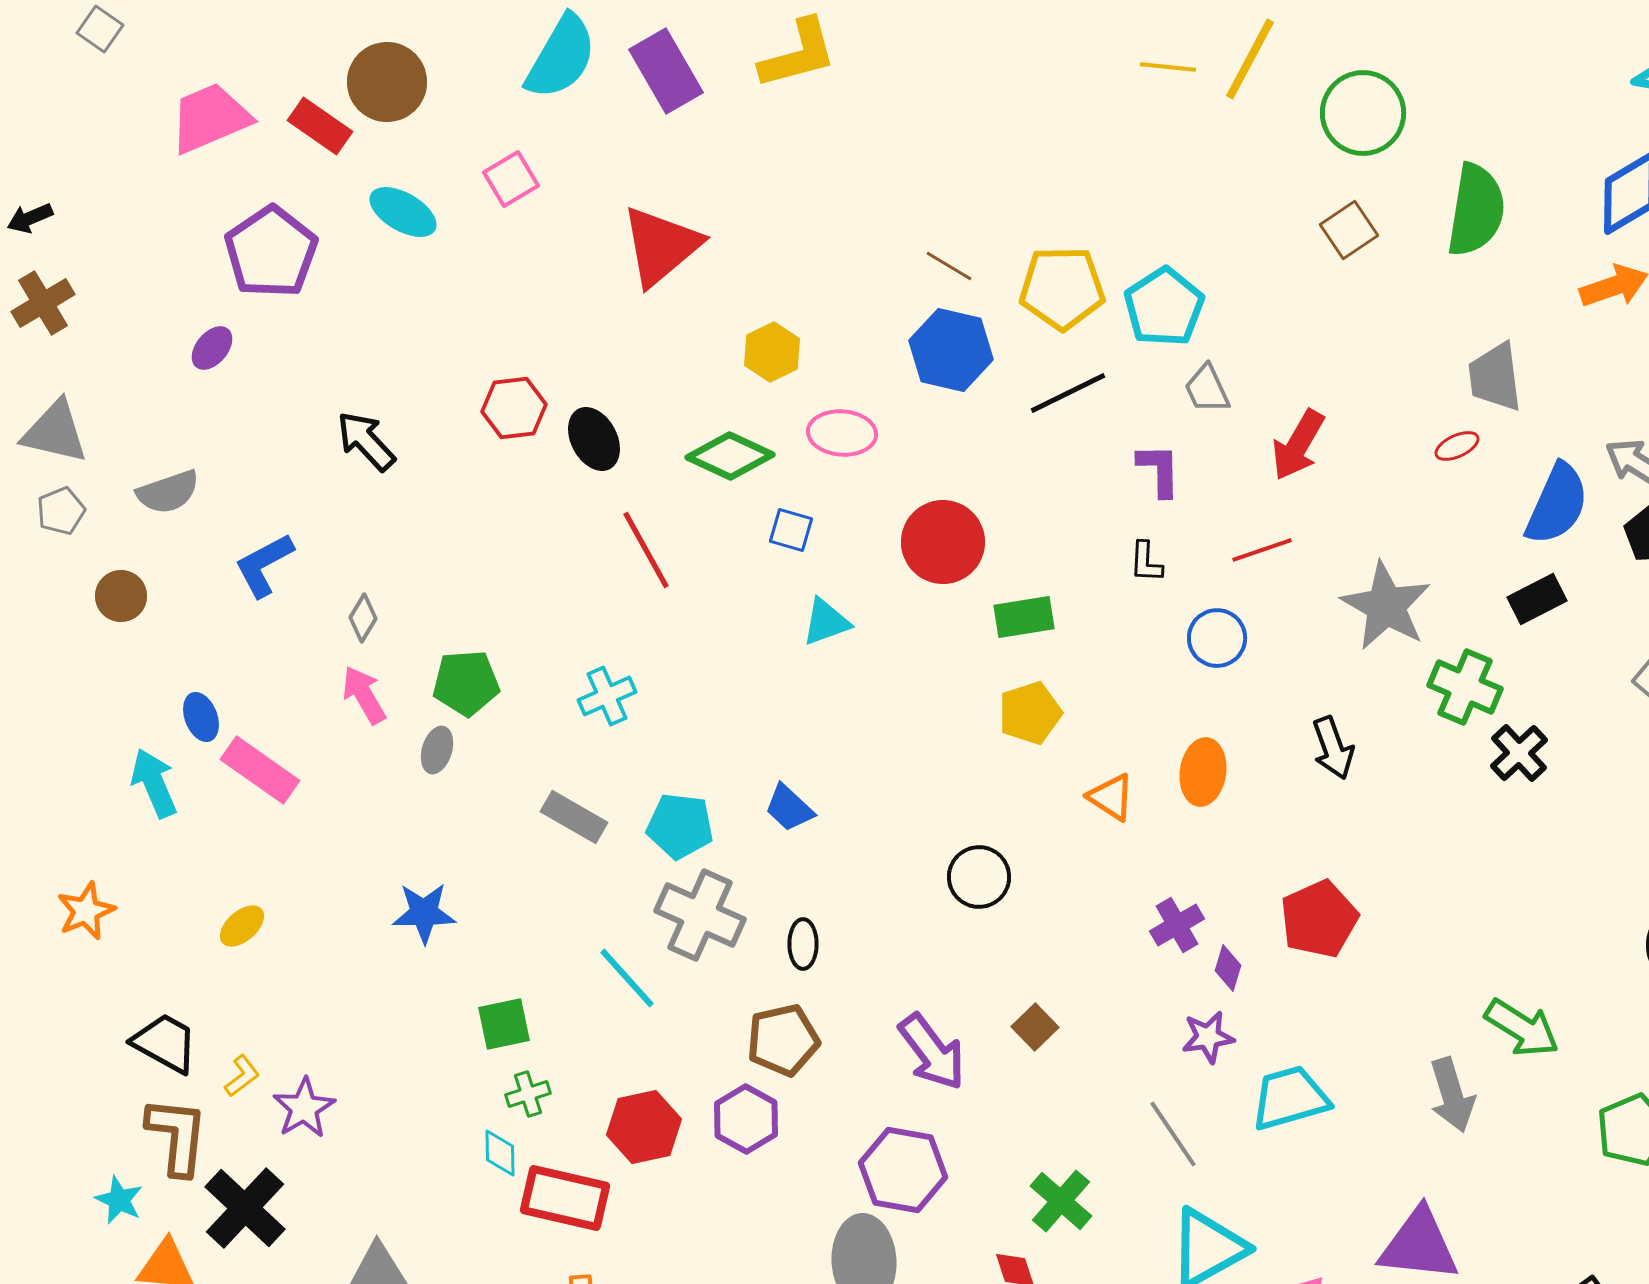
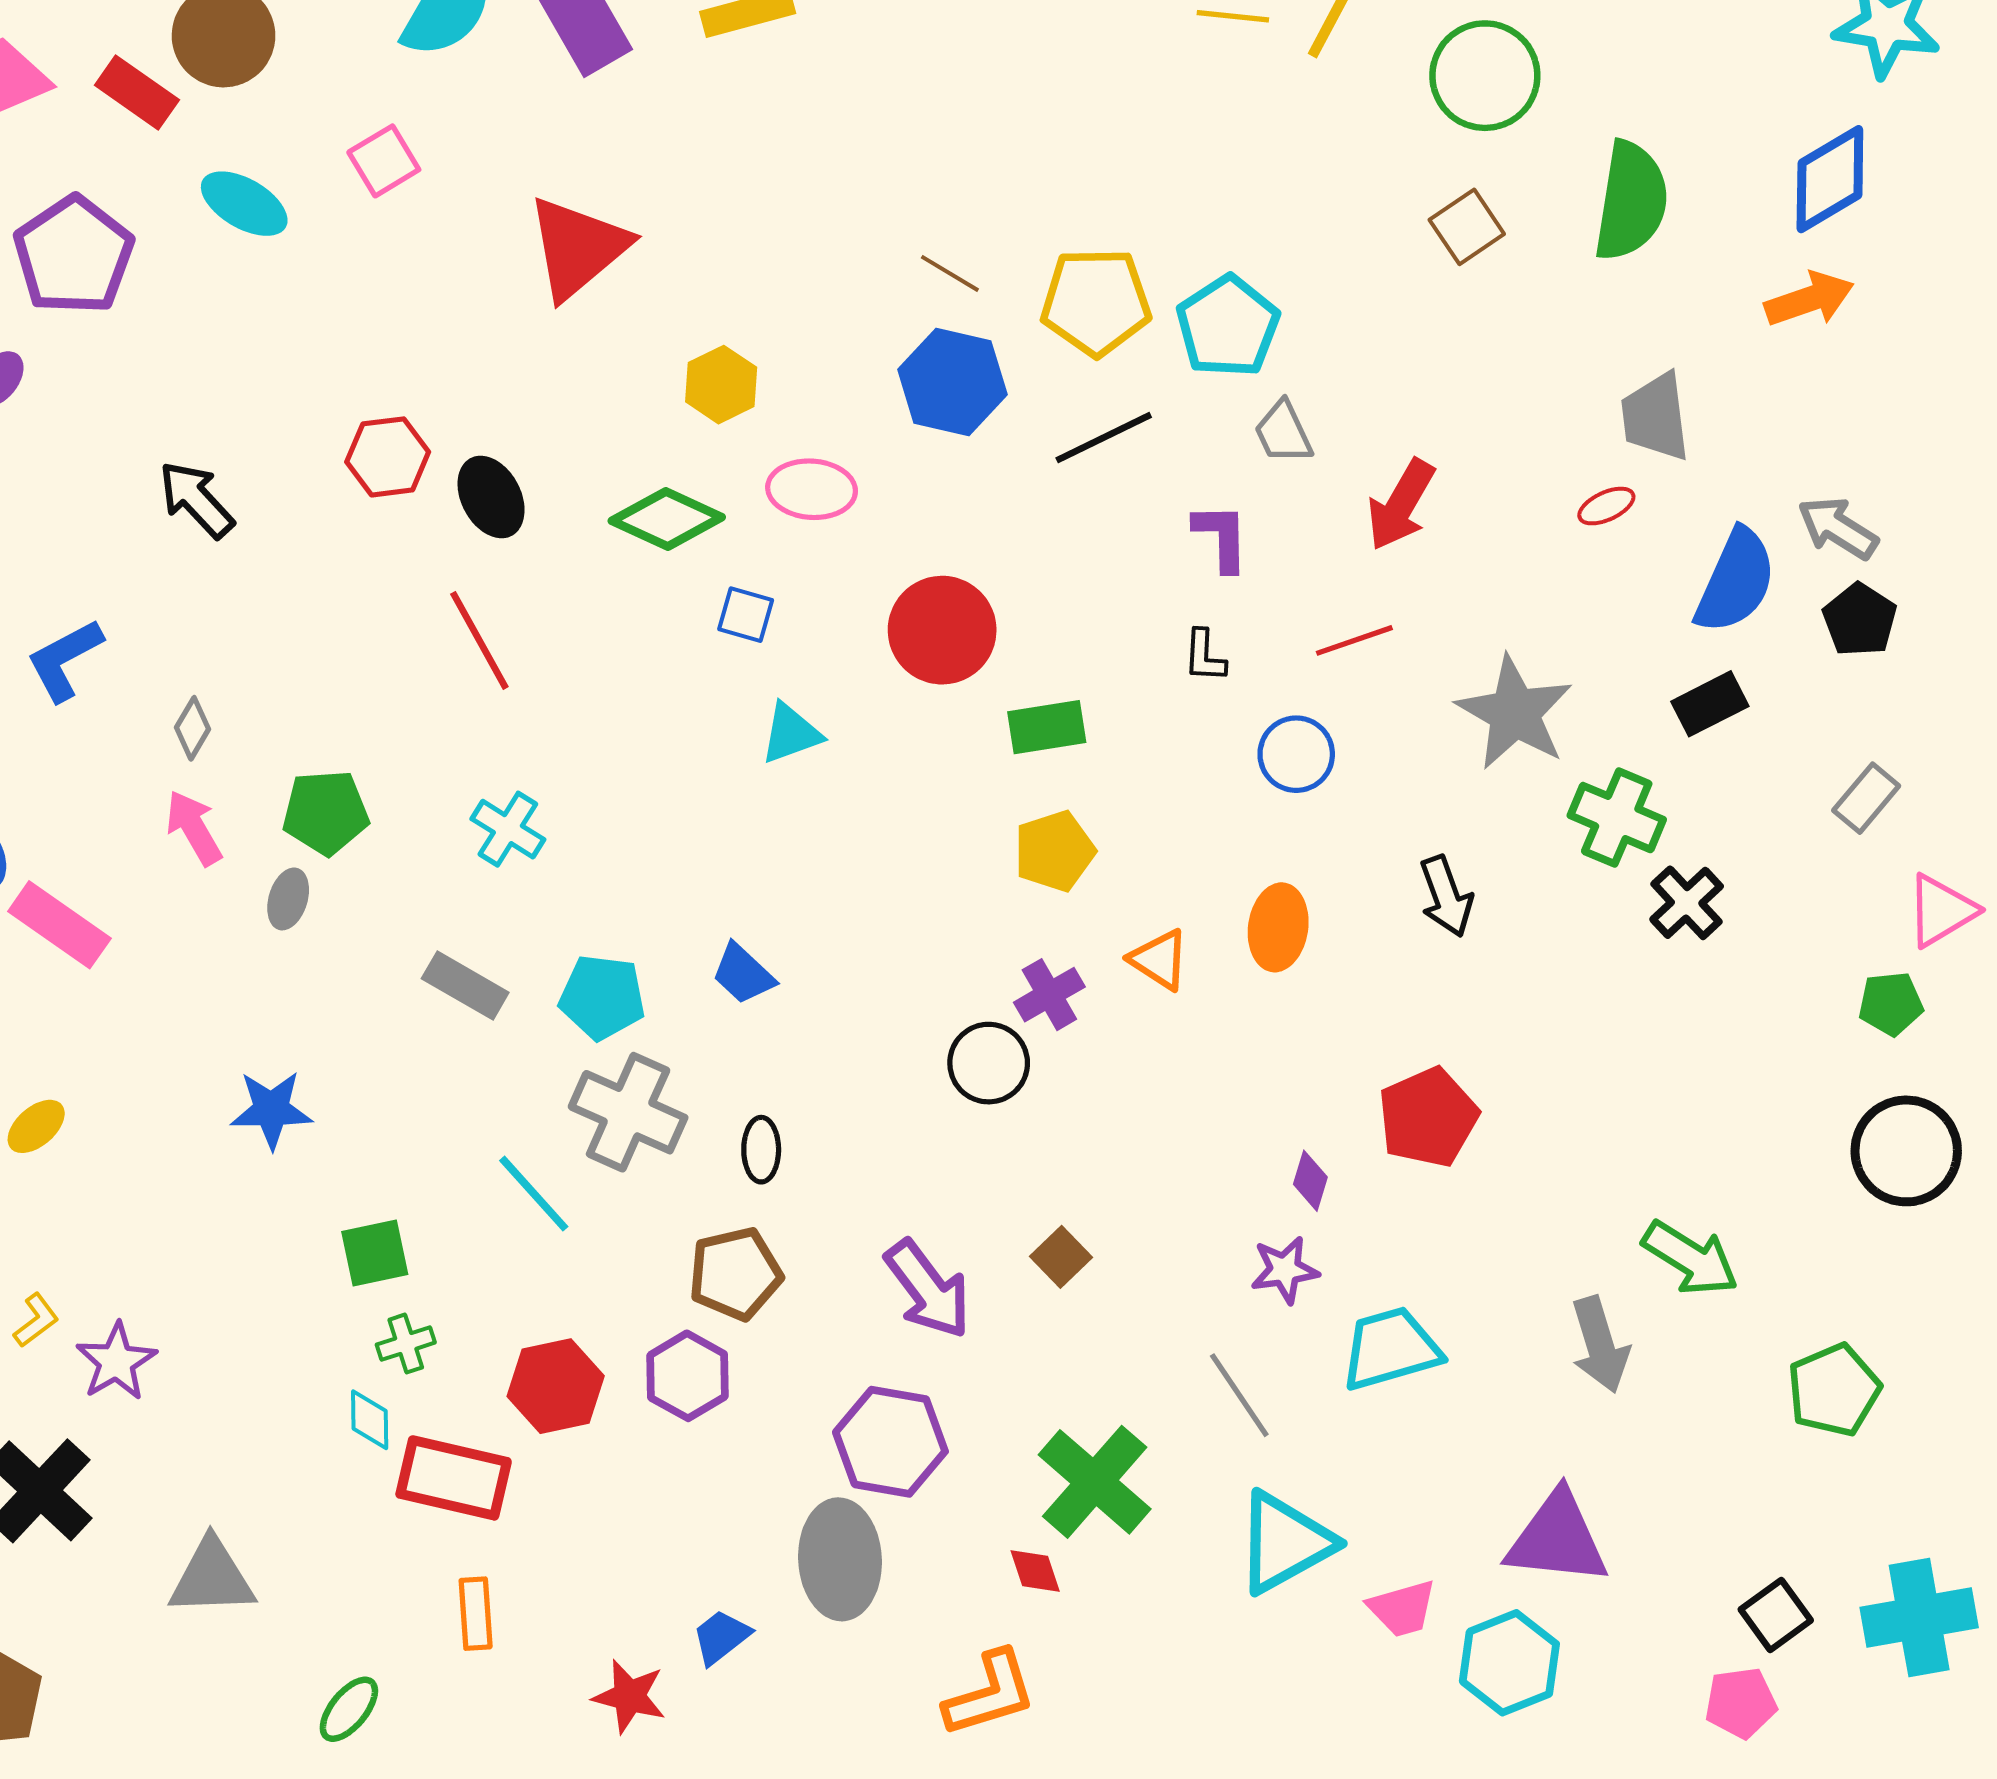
red line: (646, 550) -> (479, 640), moved
cyan cross: (607, 696) -> (508, 829), turned -34
purple cross: (1177, 925) -> (1049, 995), moved
green cross: (1061, 1201) -> (1095, 1482), size x1.4

